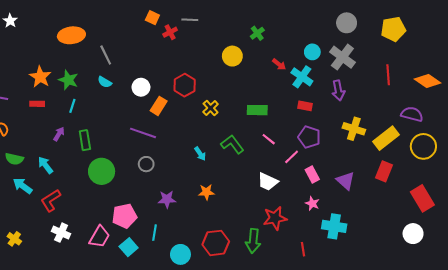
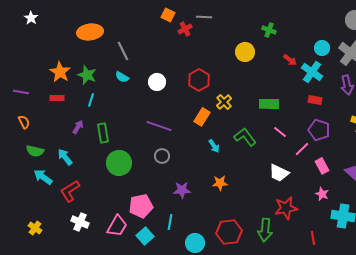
green cross: (257, 33) -> (269, 30), turned -32
orange rectangle: (159, 106) -> (202, 117), moved

